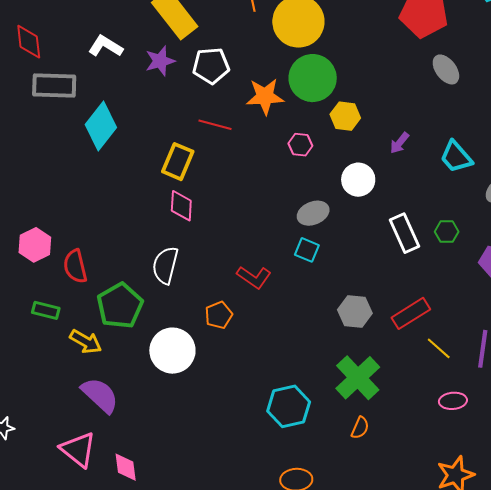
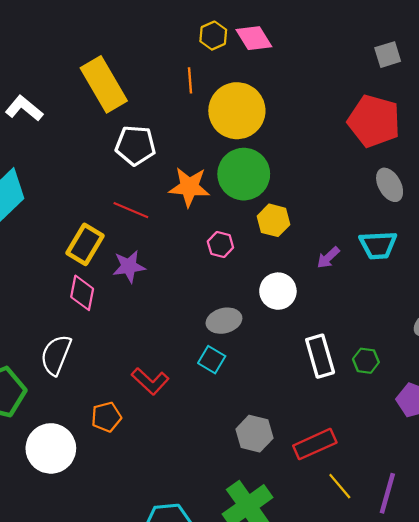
purple star: (160, 61) -> (129, 266), moved
cyan trapezoid: (456, 157) -> (378, 245), moved, turned -60

